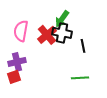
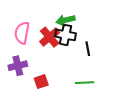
green arrow: (62, 19) -> (66, 20), turned 42
red square: (14, 77) -> (41, 82), moved

